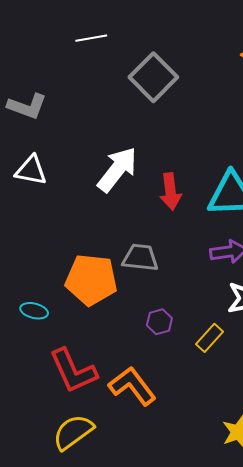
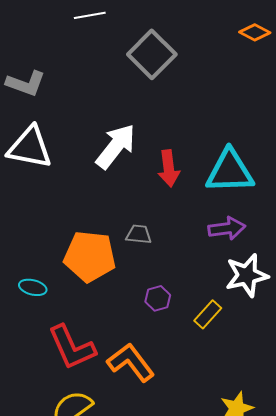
white triangle: (31, 170) -> (30, 147), size x1.4
gray trapezoid: (140, 258) -> (139, 234), size x0.7

